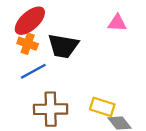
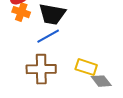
blue line: (33, 71) -> (48, 36), moved

